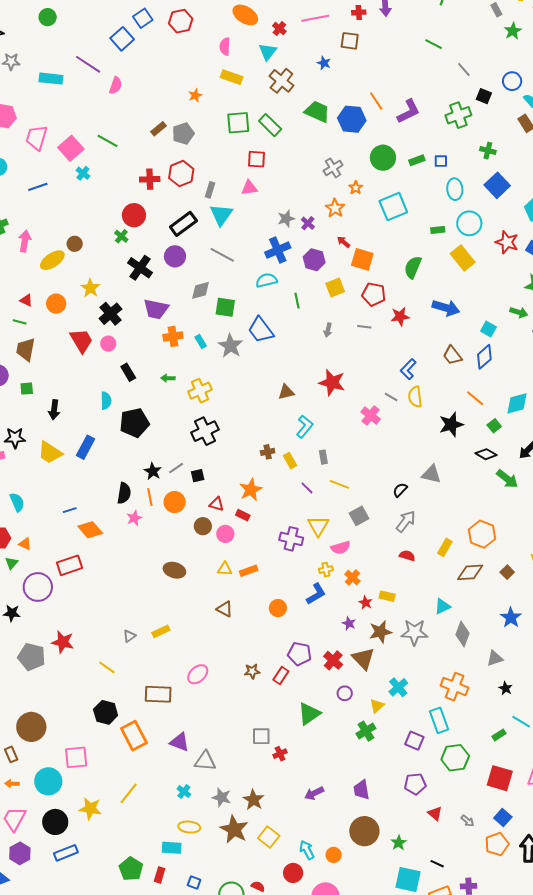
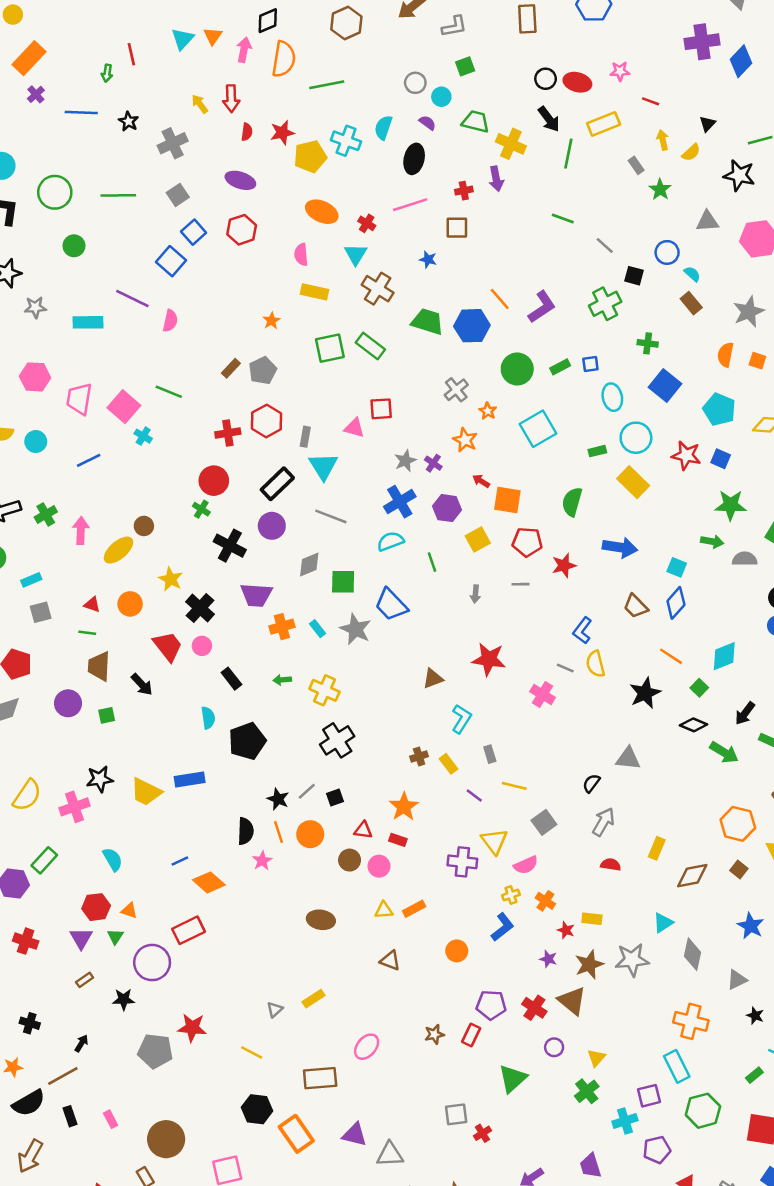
red square: (256, 159) -> (381, 409), moved
pink triangle: (249, 188) -> (354, 428), turned 30
yellow cross: (200, 391) -> (324, 690), turned -35
black arrow: (54, 410) -> (142, 684), moved, turned -42
blue rectangle: (85, 447) -> (190, 780), turned 60
orange hexagon: (482, 534) -> (738, 824), moved
cyan cross: (398, 687) -> (625, 1121), moved, turned 30
purple square: (414, 741) -> (649, 1096), turned -30

